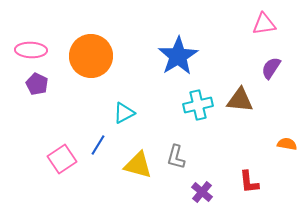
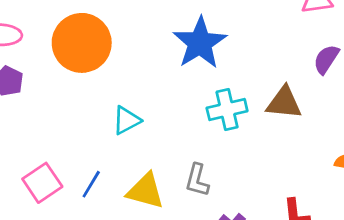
blue line: (98, 145) -> (91, 184), moved

